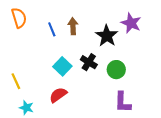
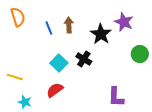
green circle: (116, 70) -> (140, 54), moved
yellow line: (16, 81) -> (15, 77), turned -49

